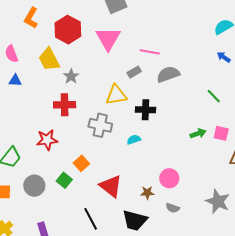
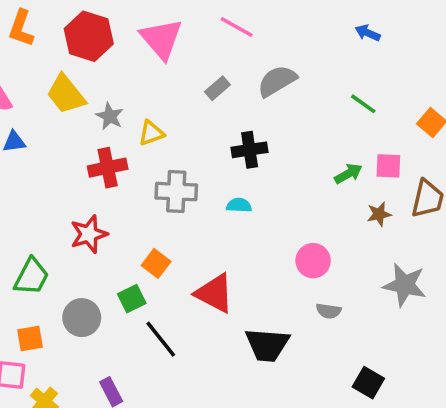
pink line: (150, 52) -> (237, 27), moved, turned 30
yellow triangle: (116, 95) -> (151, 133), moved, size x0.7
cyan semicircle: (134, 140) -> (239, 205), turned 32
green square: (64, 180) -> (132, 299), turned 35
brown star: (147, 193) -> (379, 214), moved
black line: (91, 219) -> (161, 339), moved

